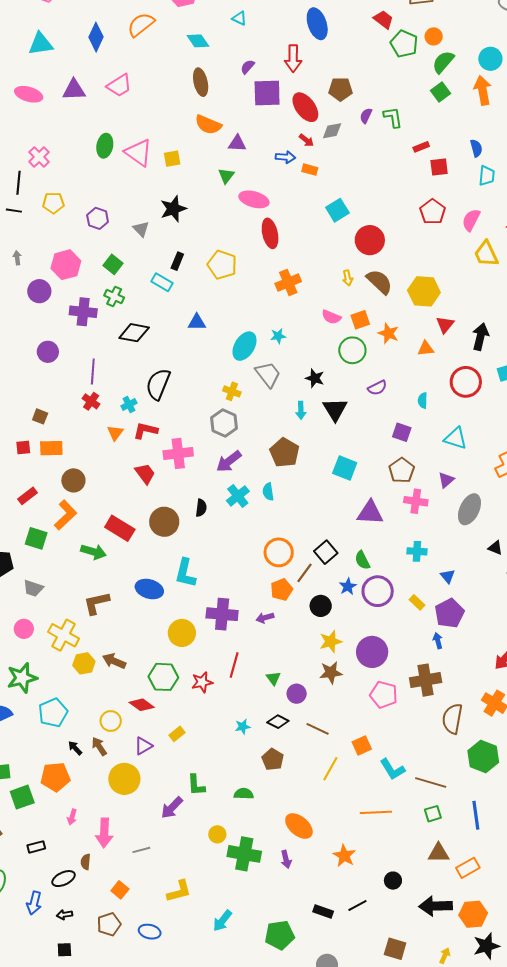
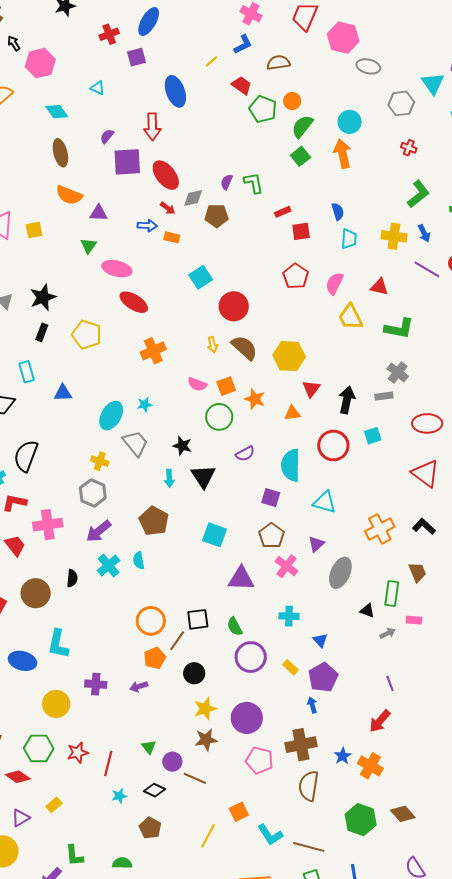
brown pentagon: (340, 89) -> (217, 216), moved
black star: (173, 209) -> (43, 297), moved
red ellipse: (270, 233) -> (134, 302), turned -44
cyan rectangle: (162, 282) -> (27, 372), moved, turned 45
cyan semicircle: (423, 400) -> (291, 465), size x2.0
pink cross: (416, 501) -> (287, 566), turned 30
black square: (326, 552) -> (198, 619), turned 35
blue star: (348, 586) -> (343, 756), moved
purple cross: (222, 614) -> (96, 684), size x0.7
red line: (234, 665) -> (108, 764), moved
brown semicircle: (452, 719) -> (309, 786), moved
brown line: (318, 729) -> (195, 778), moved

